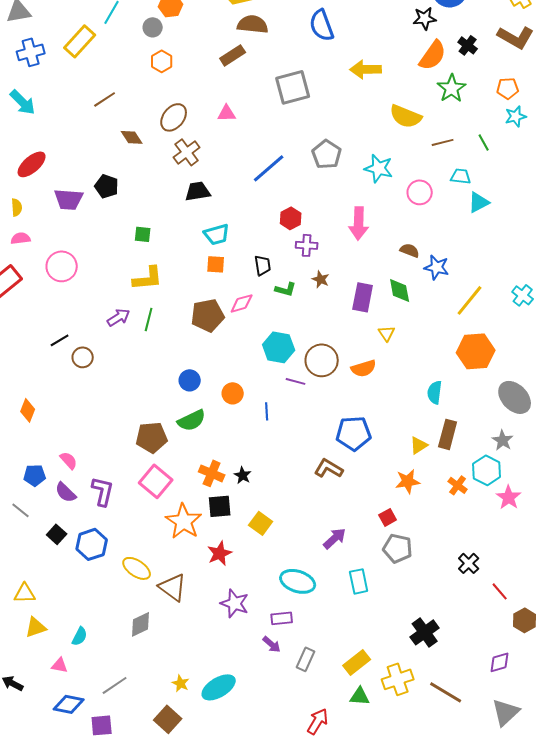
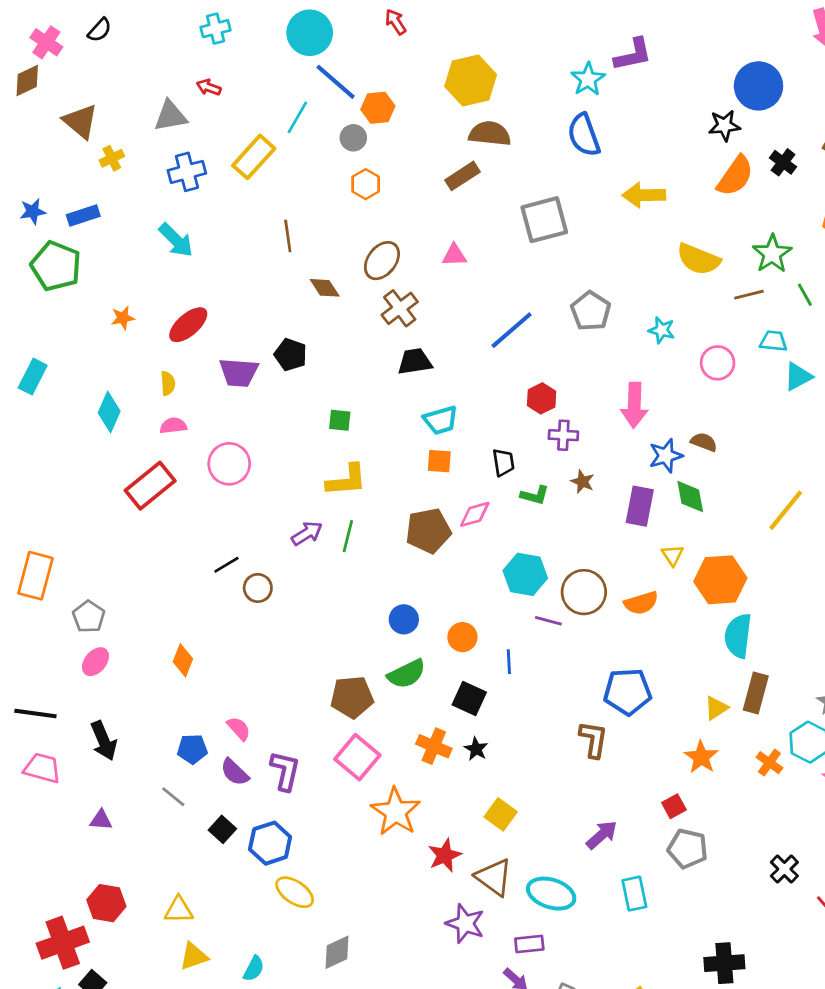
green star: (452, 88) -> (772, 254), moved
brown line: (105, 99) -> (288, 236), turned -65
cyan star: (379, 168) -> (662, 330), size x0.7
blue star: (437, 267) -> (666, 456), moved, turned -30
orange hexagon: (476, 351) -> (720, 580), moved
cyan semicircle: (435, 392) -> (738, 636), size x1.4
brown L-shape: (329, 468) -> (593, 739), turned 68
orange star: (408, 481) -> (701, 757), turned -30
black square: (220, 506) -> (469, 698), moved, turned 30
yellow ellipse: (137, 568) -> (295, 892), moved
brown triangle: (173, 587) -> (494, 877), moved
black cross: (425, 632) -> (724, 963), turned 32

